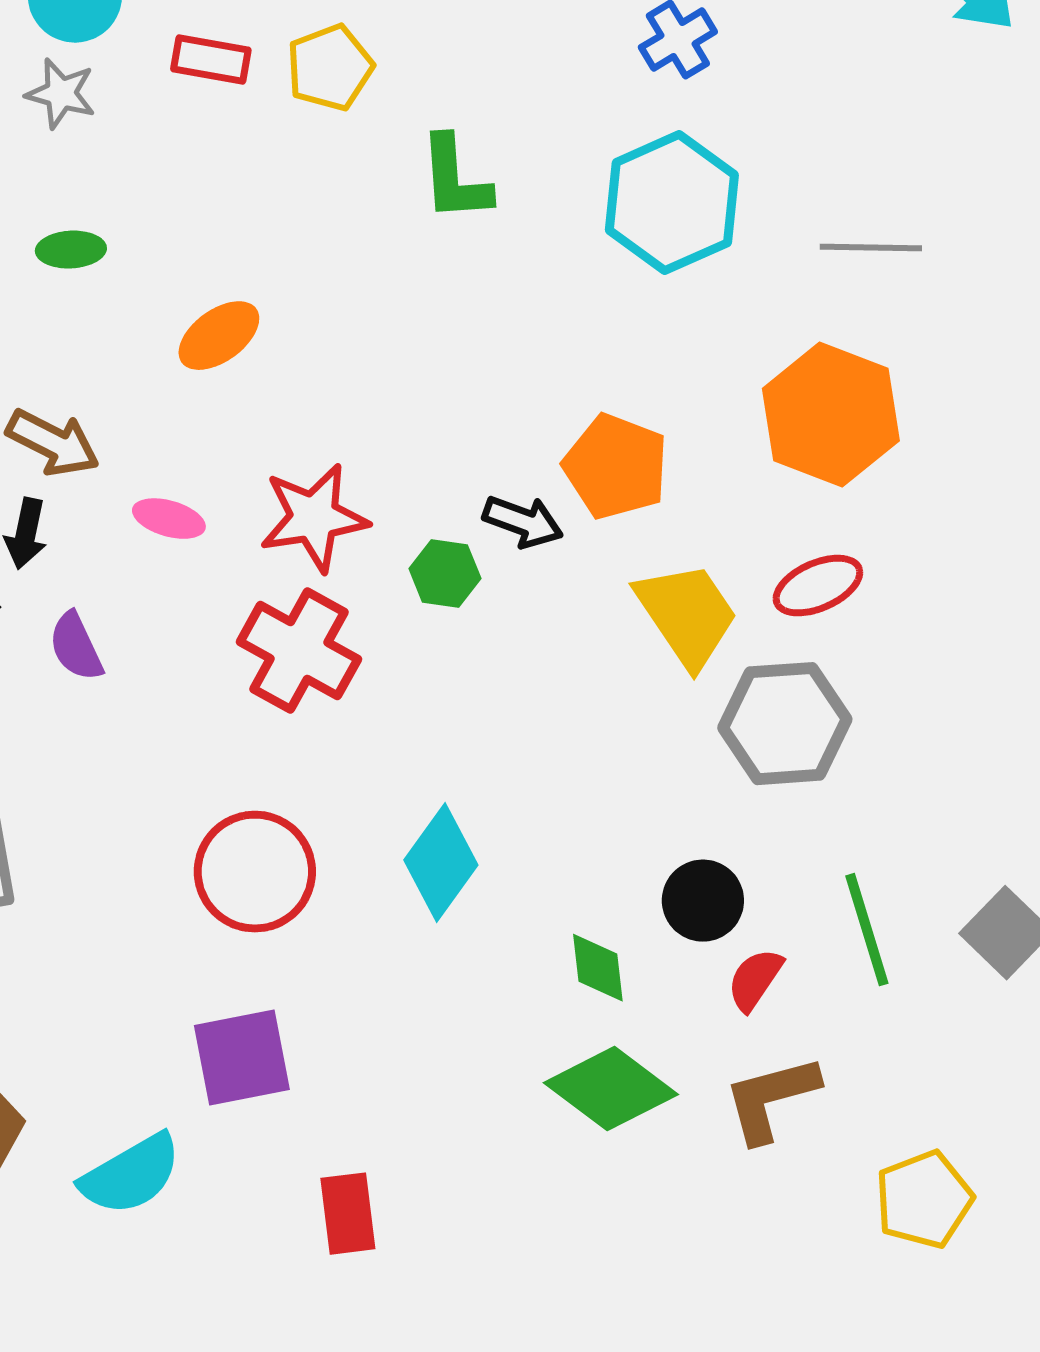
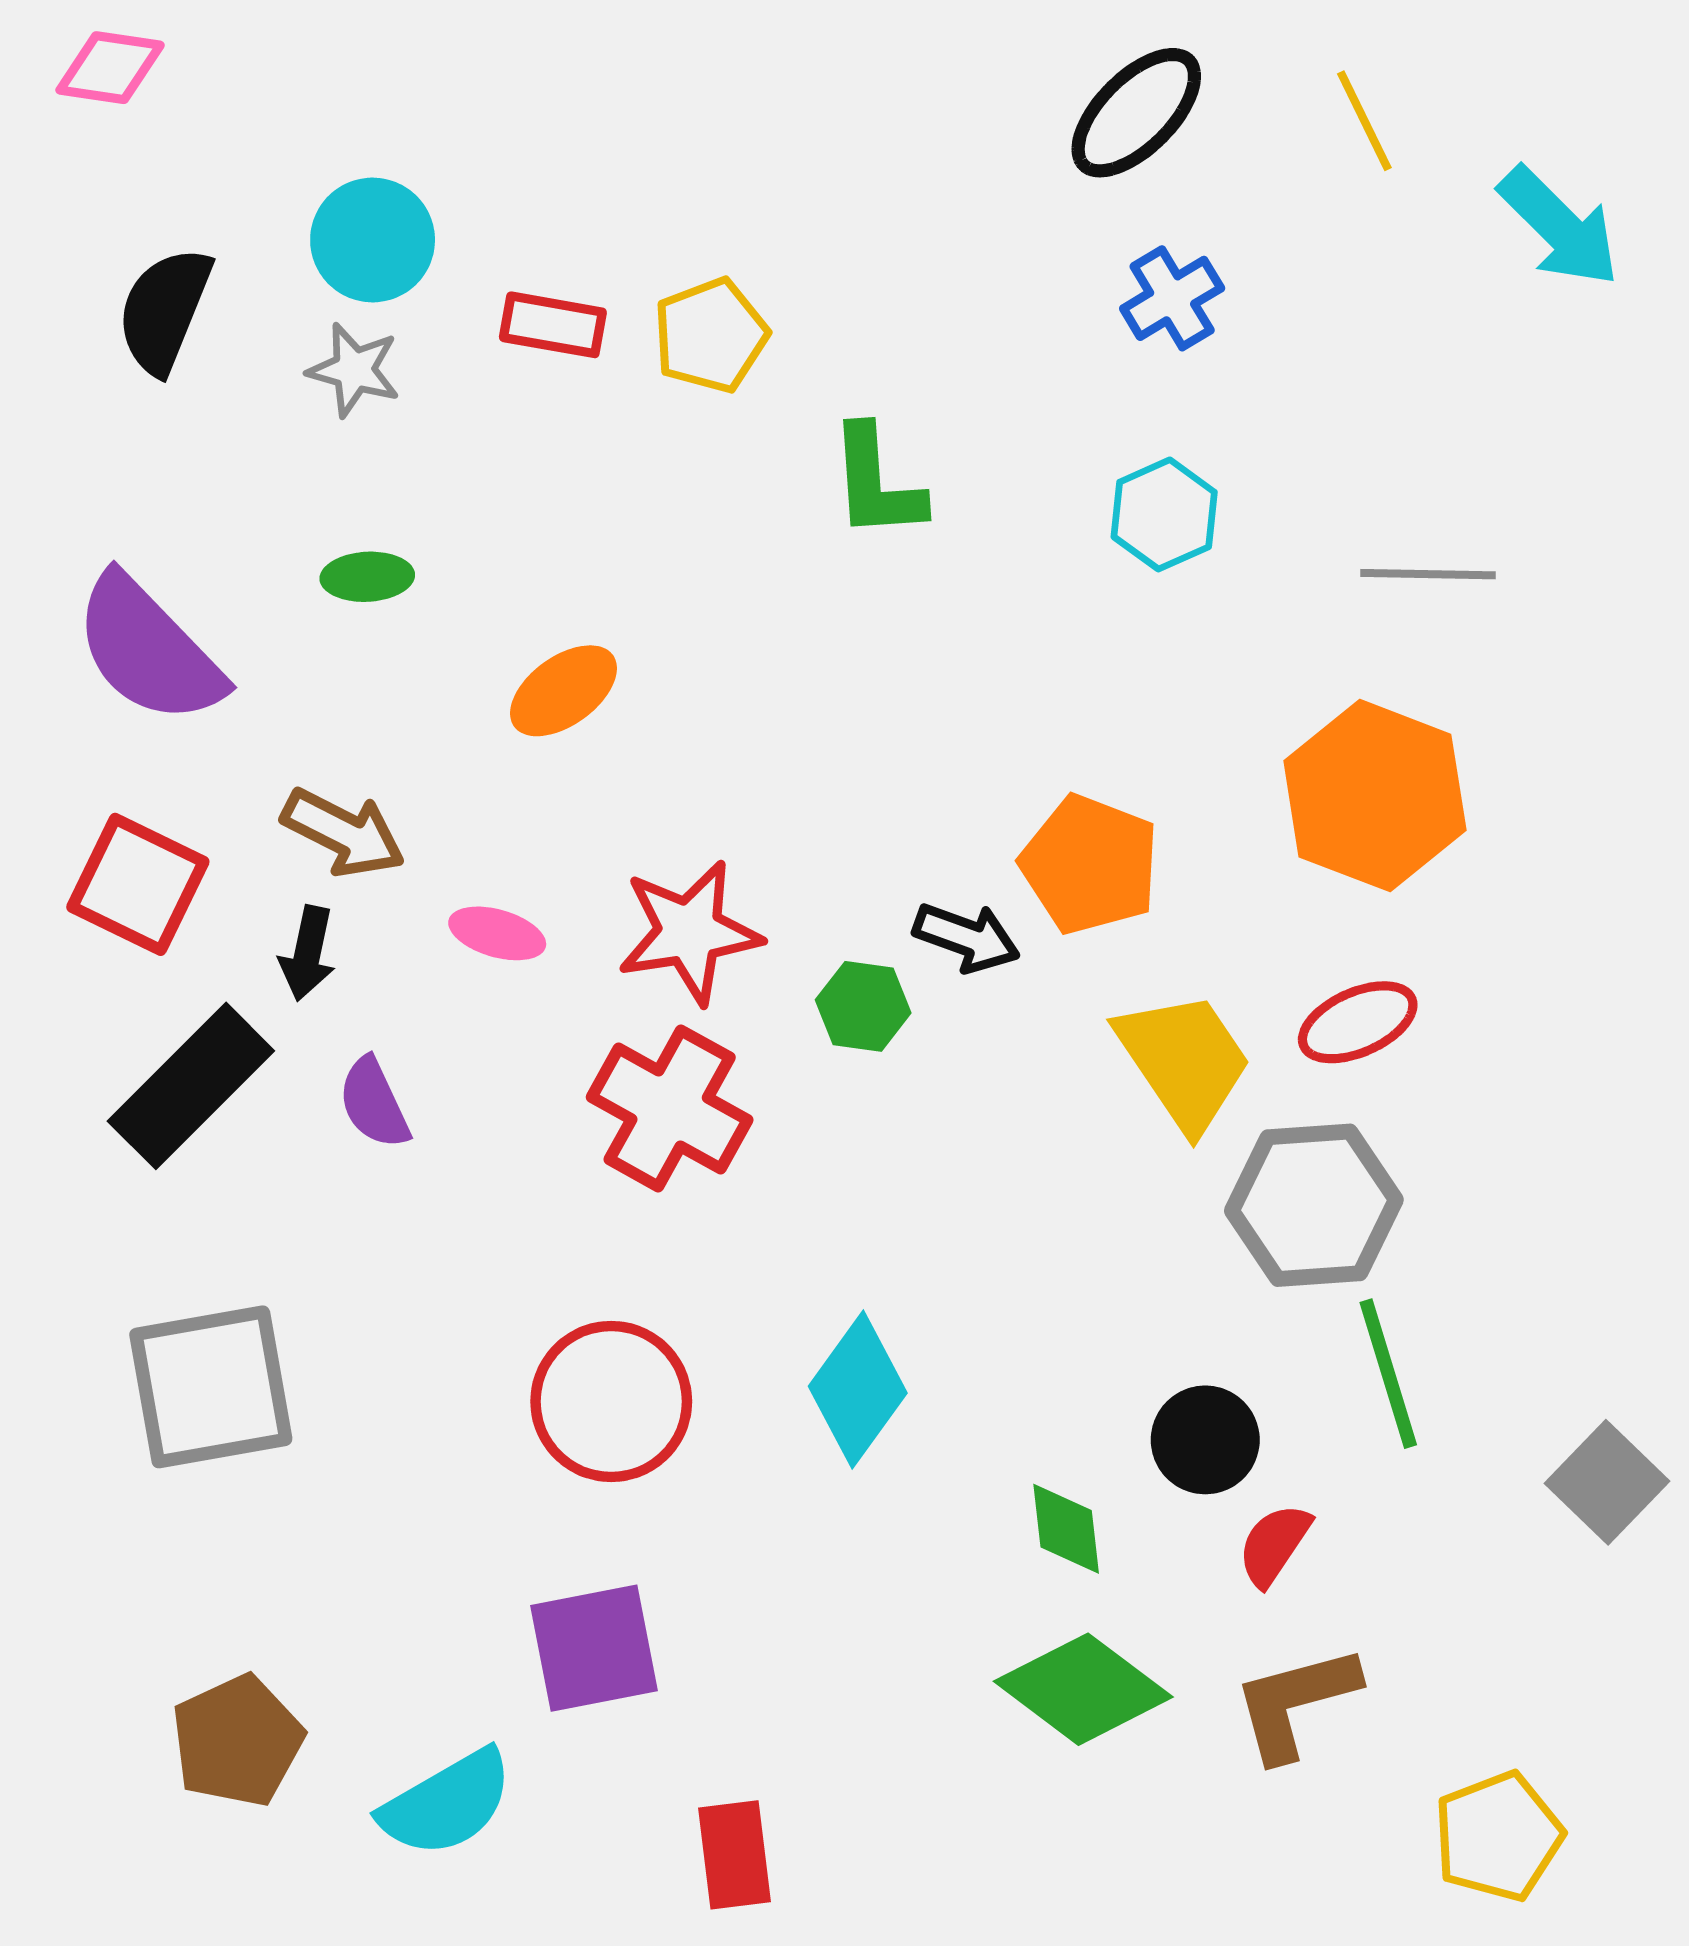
cyan hexagon: (672, 203) -> (1164, 514), size x0.6
green line: (867, 930) -> (1388, 1374), moved

